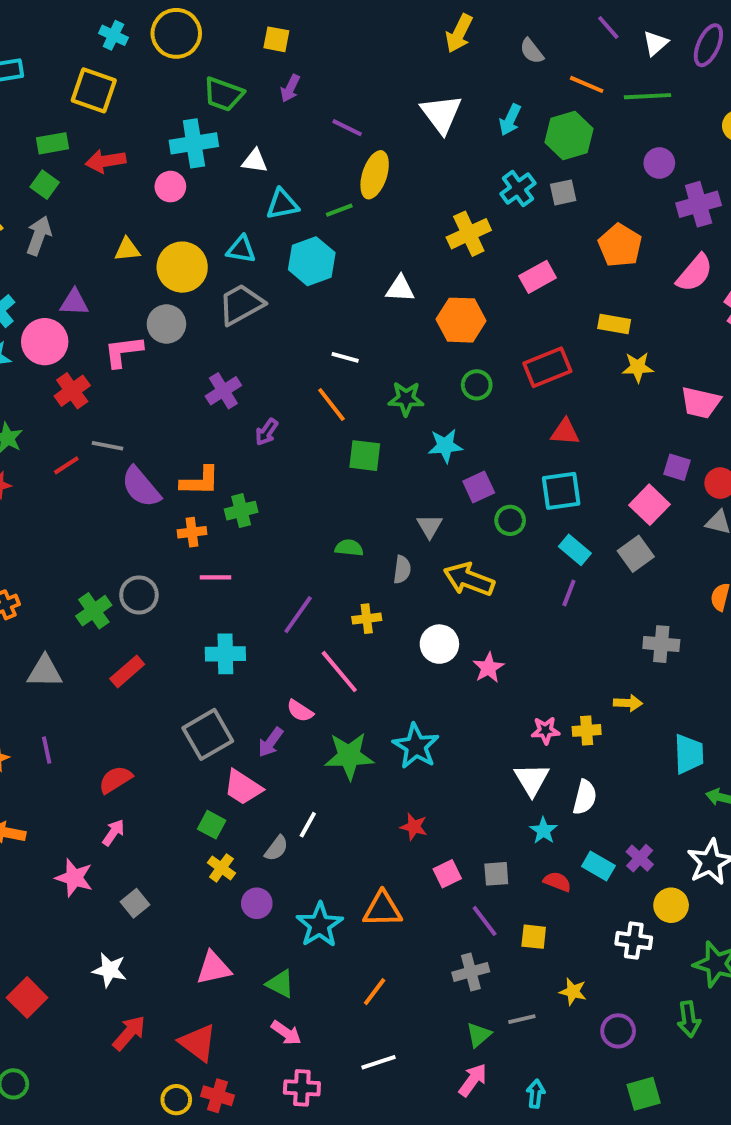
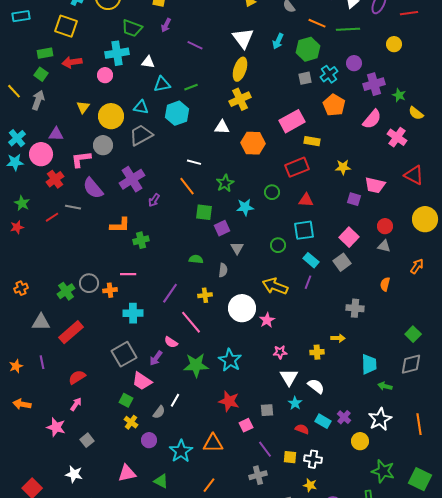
yellow ellipse: (375, 175) -> (240, 69), moved
cyan cross: (518, 189) -> (329, 74), moved
yellow cross: (469, 234) -> (240, 99), moved
yellow triangle: (127, 249) -> (83, 107), turned -48
pink rectangle: (538, 277) -> (292, 121), size x1.4
yellow rectangle: (614, 324) -> (312, 141), moved
green circle: (477, 385) -> (272, 192), moved
purple cross: (223, 391) -> (132, 179), size x1.4
green star: (406, 399) -> (225, 183), turned -30
purple square: (677, 467) -> (354, 199), moved
purple semicircle: (141, 487) -> (93, 188), moved
purple square: (479, 487) -> (222, 228), moved
orange cross: (192, 532) -> (110, 290), moved
yellow arrow: (469, 579) -> (275, 286), moved
white circle: (439, 644) -> (242, 308), size x1.4
red rectangle: (127, 672) -> (71, 332), moved, size x1.4
pink star: (545, 730) -> (280, 352), moved
white semicircle: (585, 797) -> (316, 386), turned -66
red star: (414, 827) -> (229, 401), size x1.5
gray square: (496, 874) -> (267, 410), moved
white cross: (634, 941) -> (313, 459), moved

